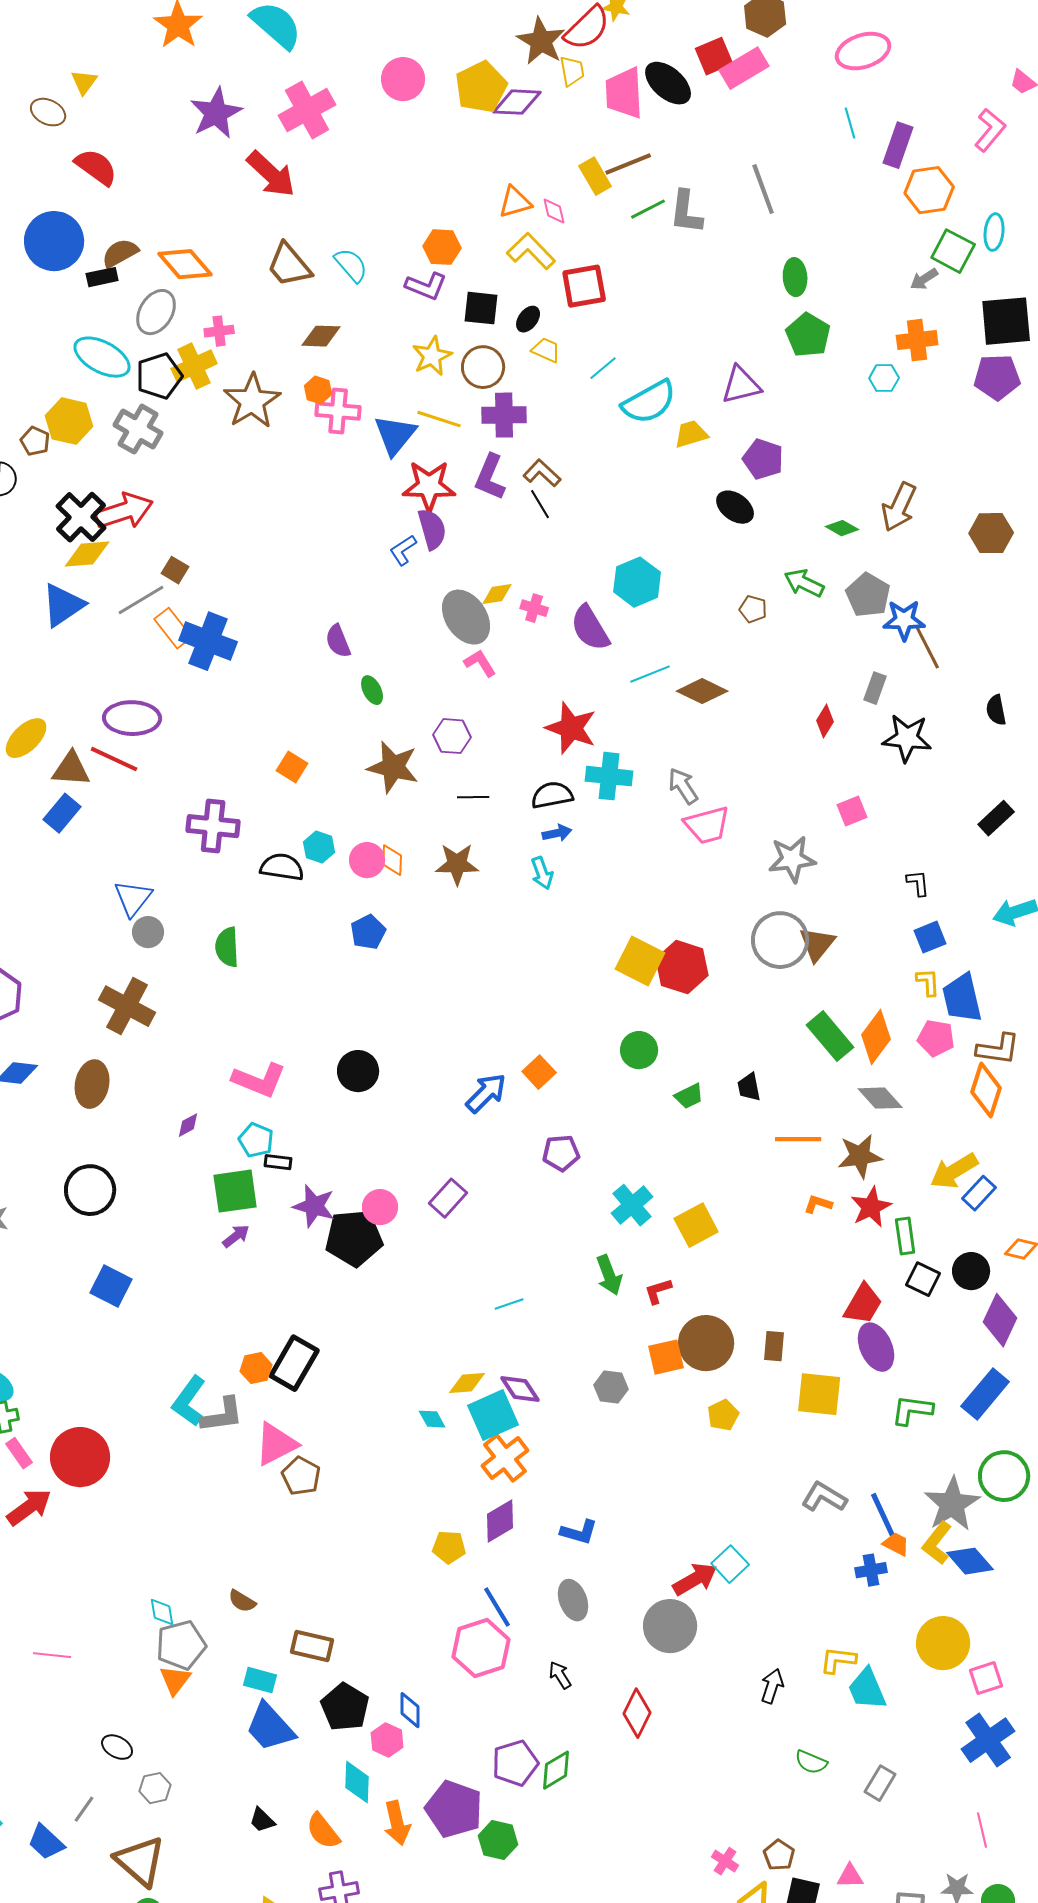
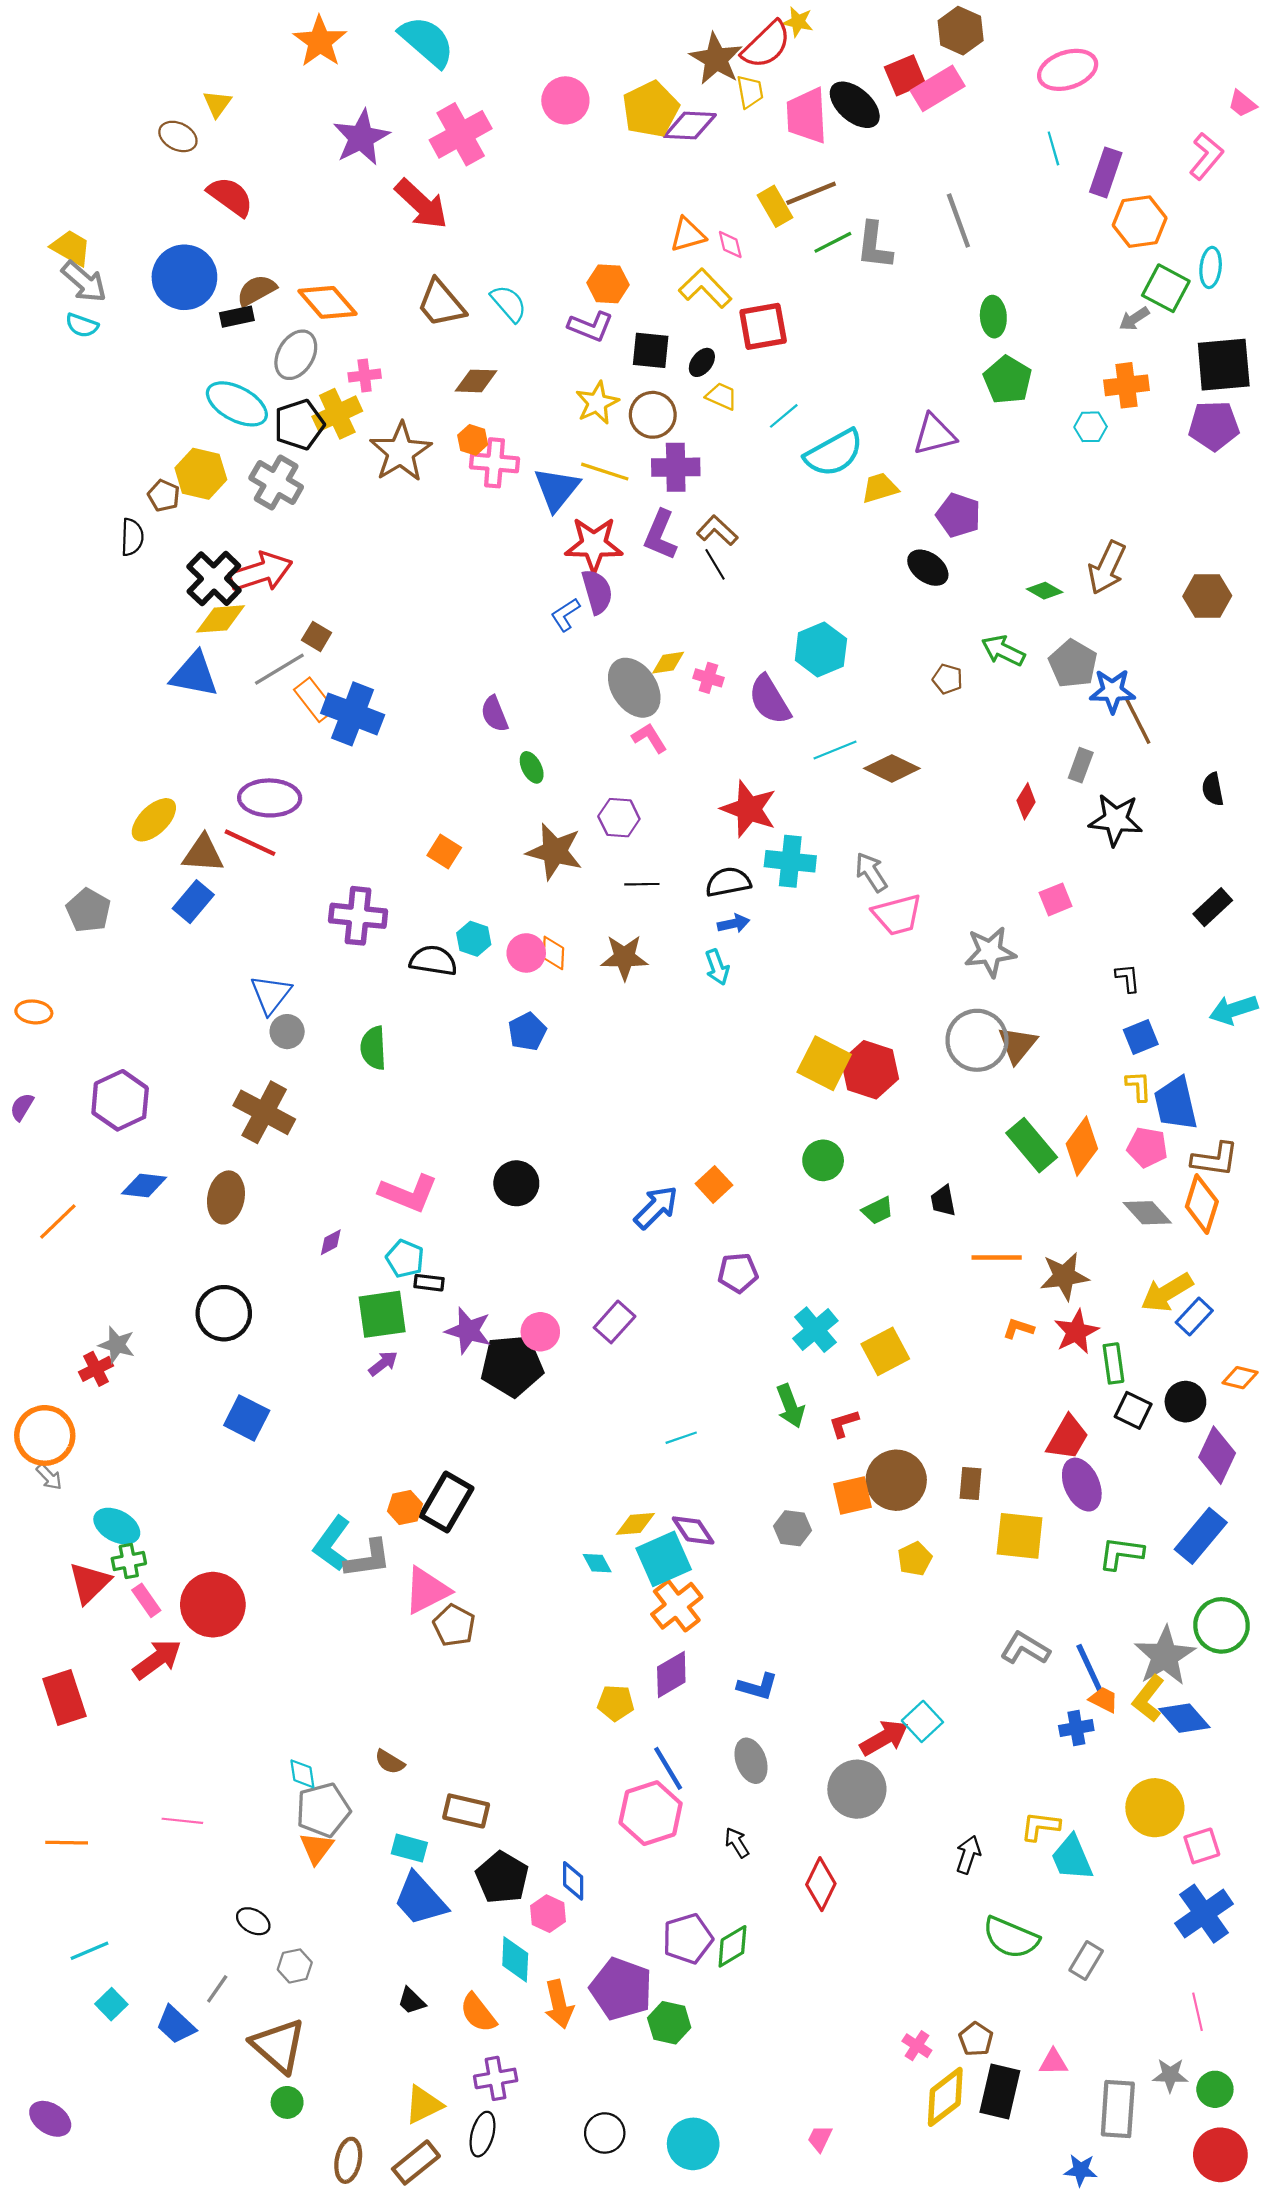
blue triangle: (63, 605) -> (194, 675), turned 45
gray diamond: (880, 1098) -> (1147, 1213), moved
green semicircle: (811, 1762) -> (1011, 1938), size x1.6

